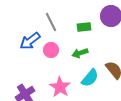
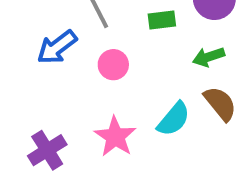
pink circle: (51, 50) -> (113, 65), moved
green arrow: (80, 53) -> (209, 57), moved

